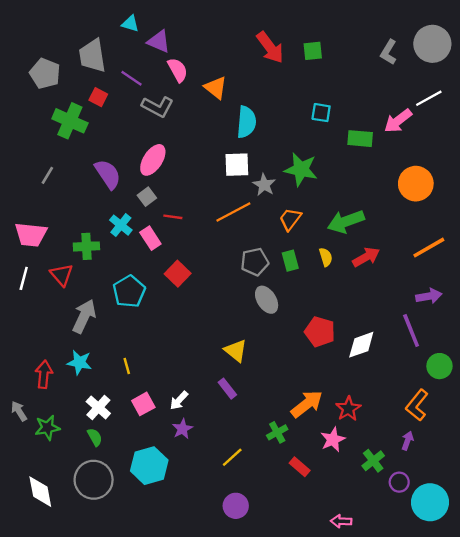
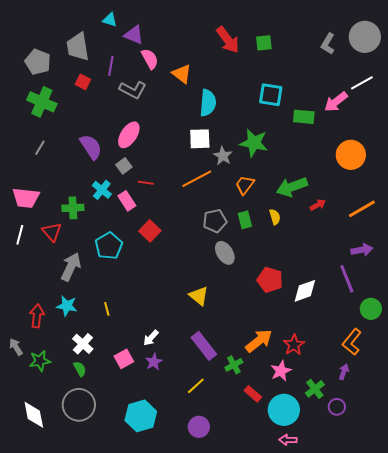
purple line: (131, 78) -> (111, 66), turned 66
cyan square: (321, 113) -> (271, 95), size x1.4
green cross: (70, 121) -> (42, 102), moved
red arrow: (366, 257) -> (318, 205), moved, size x0.7
purple rectangle: (227, 389) -> (204, 346), moved, size x1.6
pink square: (143, 404) -> (124, 359), moved
cyan hexagon: (149, 466) -> (141, 416), moved
cyan circle: (430, 502) -> (284, 410), moved

